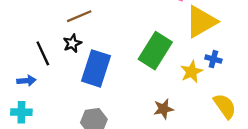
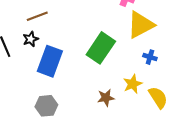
yellow star: (191, 72) -> (133, 84), moved

